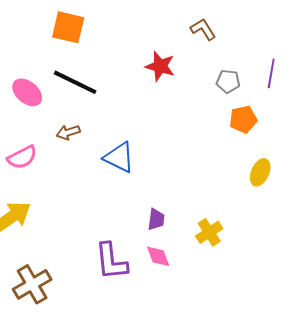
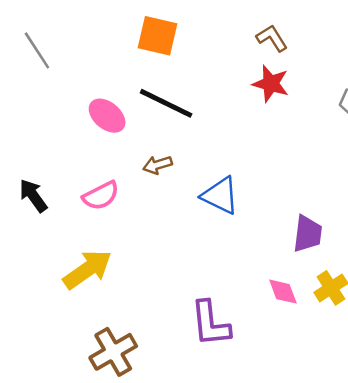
brown L-shape: (203, 29) -> (272, 38), moved
purple trapezoid: (156, 219) -> (308, 234), moved, size x1.4
pink diamond: (158, 256) -> (283, 292), moved

